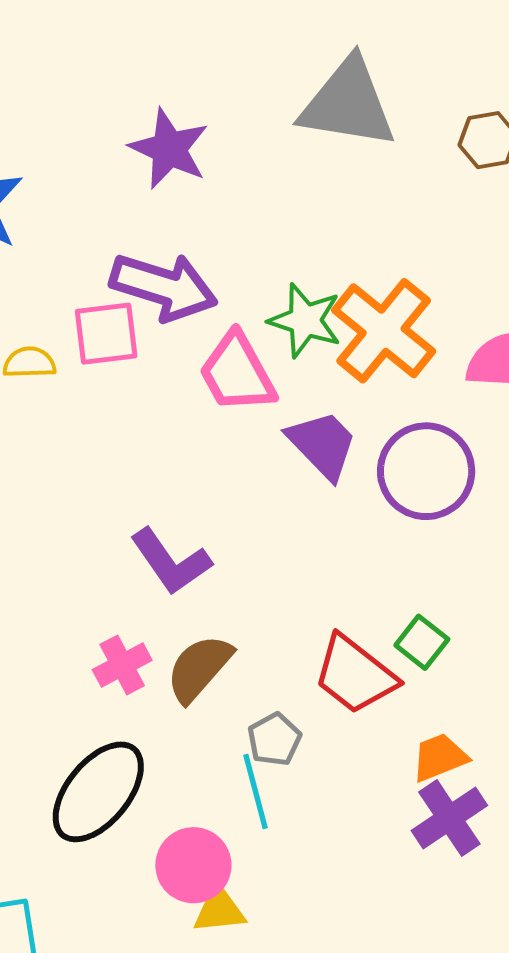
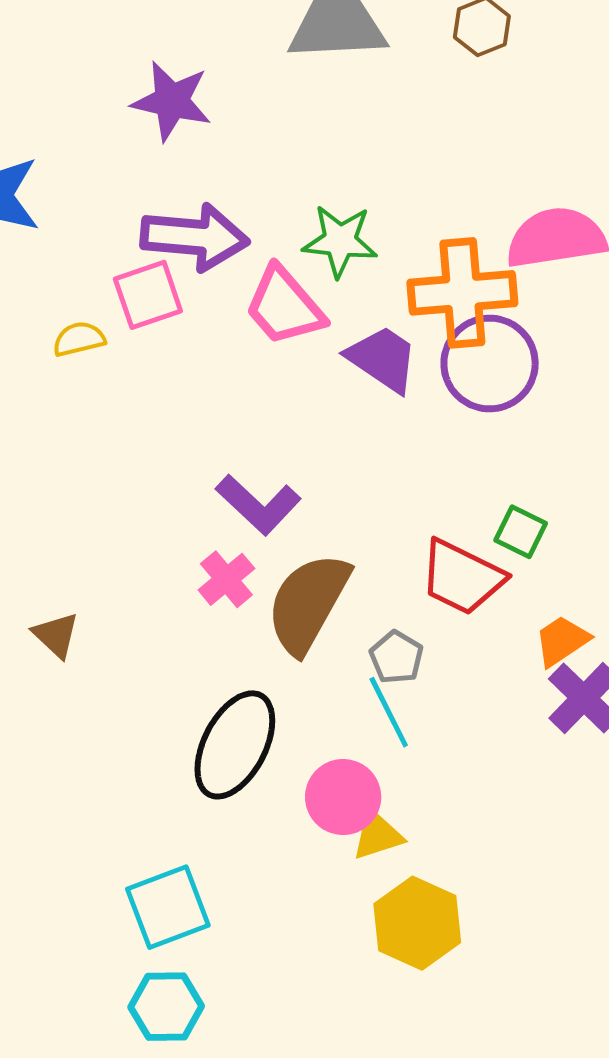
orange cross: (384, 331) -> (462, 293), moved, turned -32
pink cross: (122, 665) -> (226, 579), moved
brown semicircle: (199, 668) -> (308, 603), size x1.4

